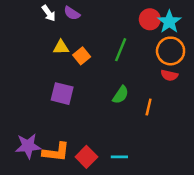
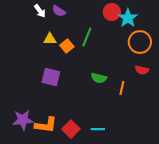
red circle: (150, 19) -> (112, 12), moved
cyan star: (169, 22) -> (128, 18), moved
green line: (121, 50) -> (87, 37), moved
red semicircle: (169, 75) -> (142, 70), moved
green semicircle: (121, 95) -> (99, 78), turned 70

